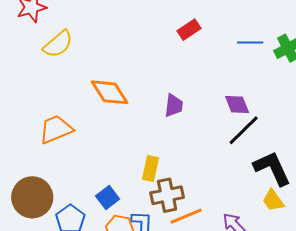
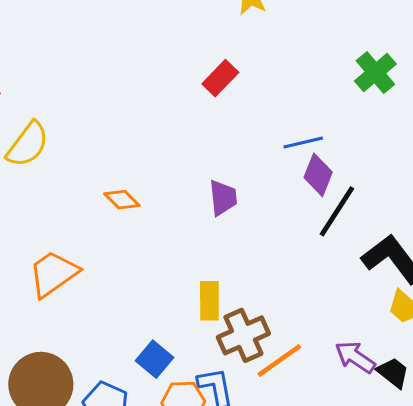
blue line: (250, 42) -> (303, 142), moved
orange diamond: (110, 92) -> (122, 200), size x0.6
purple diamond: (237, 105) -> (318, 175), turned 56

